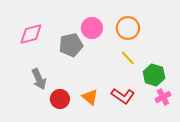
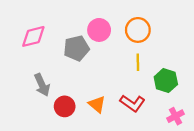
yellow line: (128, 58) -> (138, 62), turned 42
pink cross: (163, 97) -> (176, 116), moved

